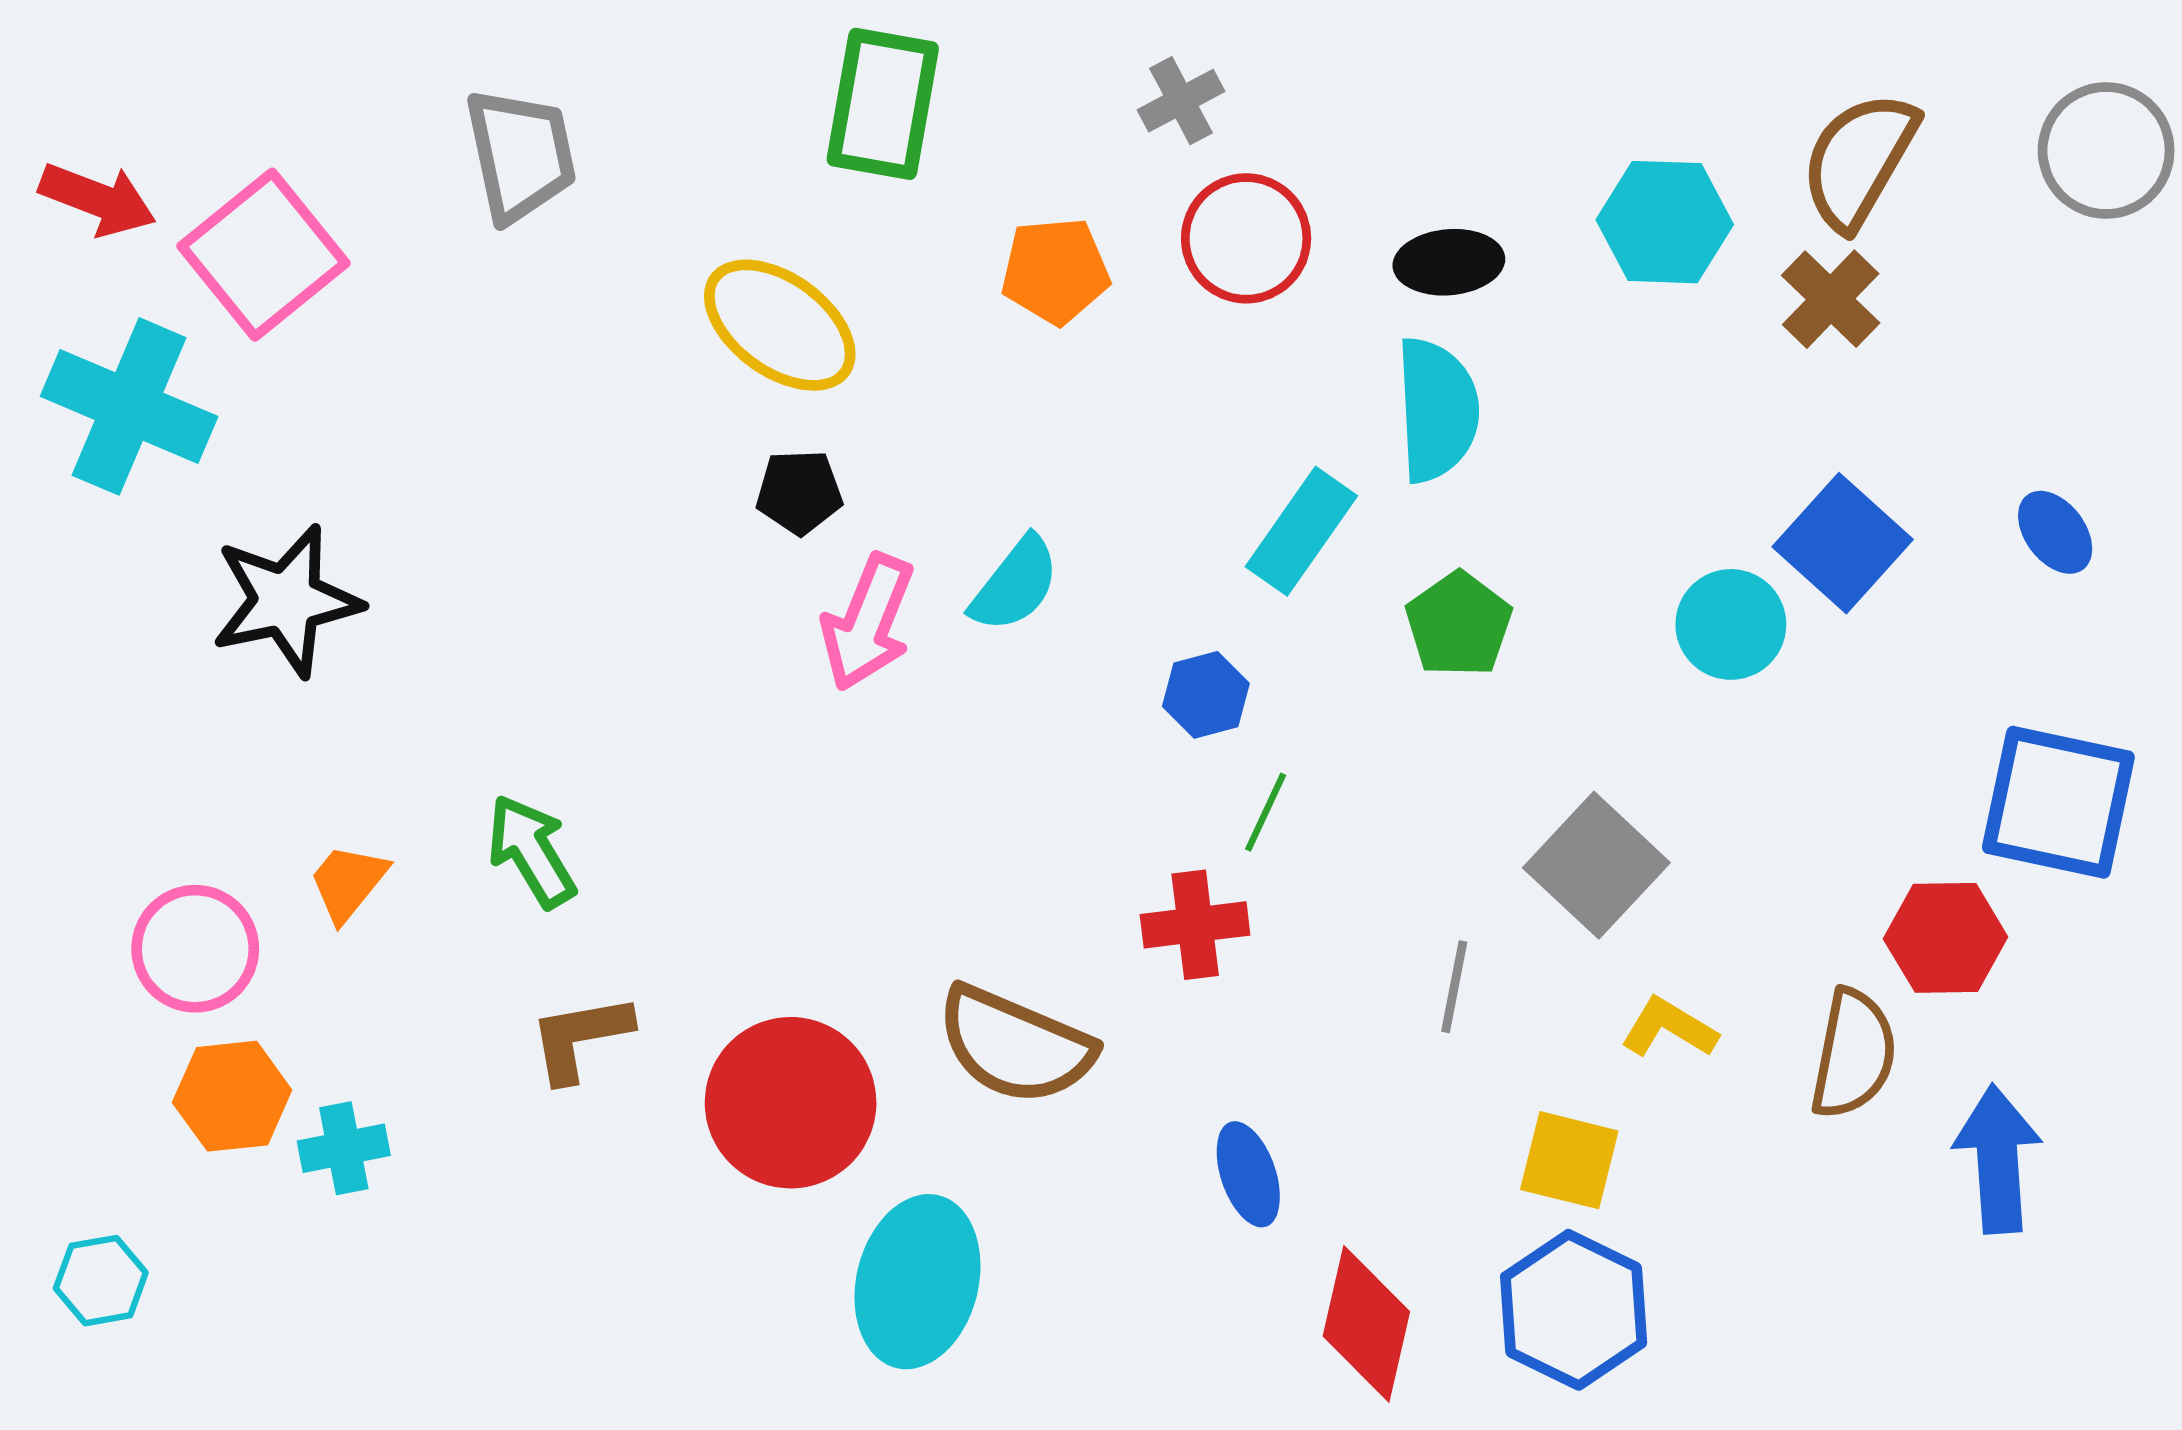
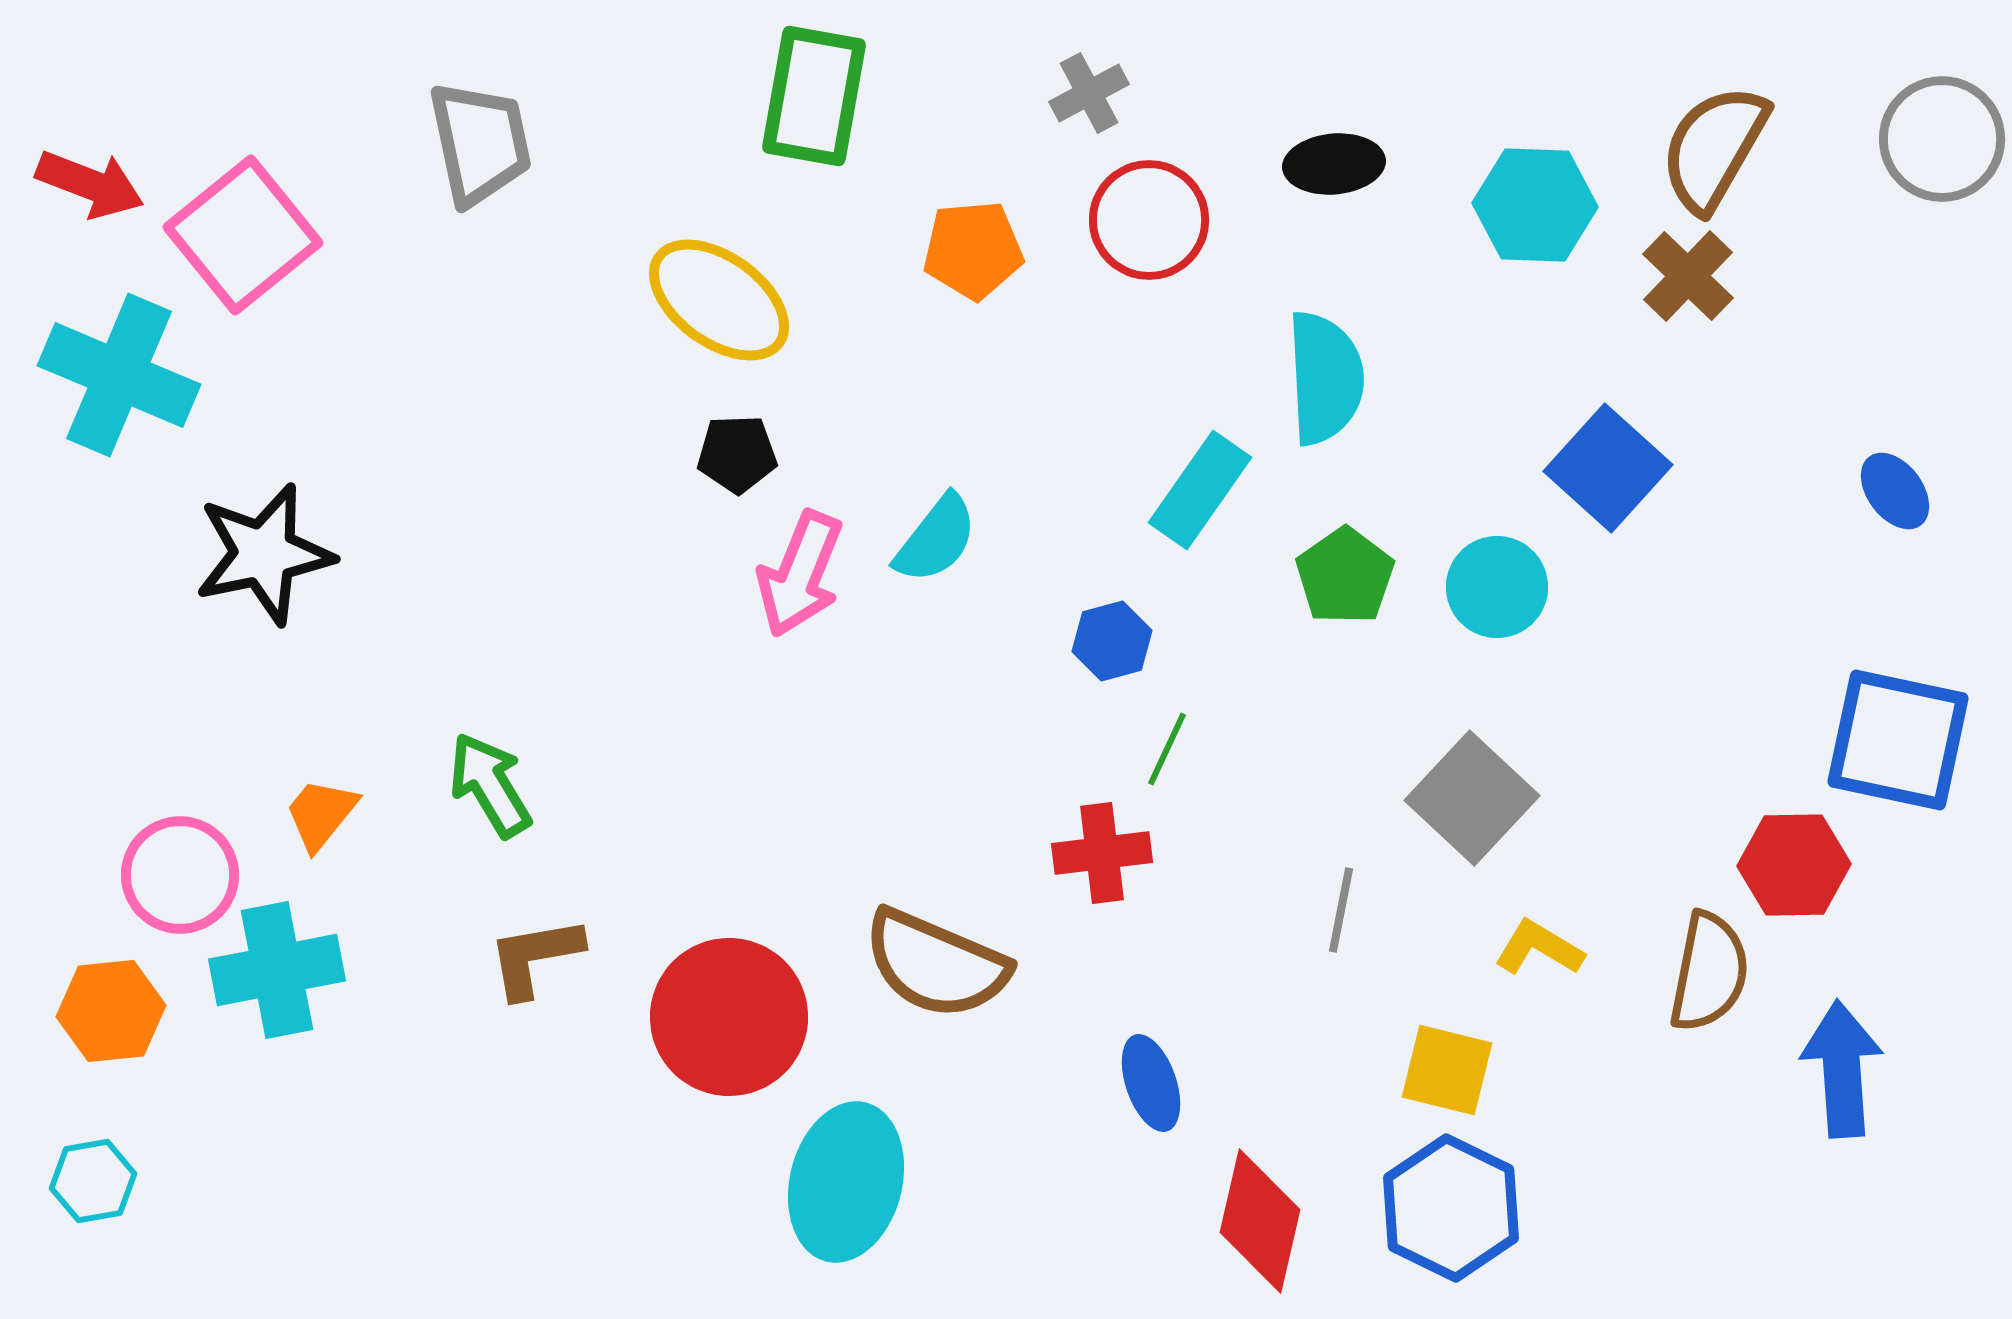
black ellipse: (1449, 262) -> (1334, 164), moved
blue square: (1843, 543) -> (1608, 468), moved
cyan circle: (1731, 624) -> (1497, 587), moved
orange hexagon: (232, 1096) -> (111, 1011), moved
cyan cross: (344, 1148) -> (277, 970), moved, size x1.6

